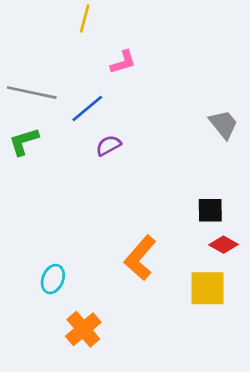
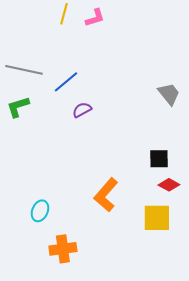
pink L-shape: (123, 62) -> (95, 18), moved
orange cross: (83, 329) -> (63, 249), turned 32

